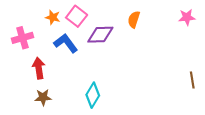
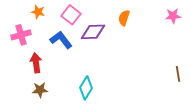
orange star: (53, 17) -> (38, 12), moved

